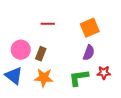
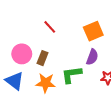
red line: (48, 24) -> (50, 27), turned 48
green L-shape: (79, 78) -> (72, 75), moved

